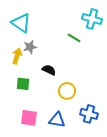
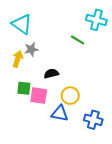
black semicircle: (49, 70) -> (51, 74), turned -40
pink square: (29, 118) -> (39, 96), moved
blue triangle: (57, 120) -> (60, 113), moved

